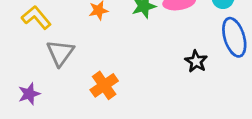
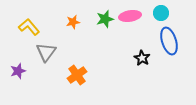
purple star: (29, 94) -> (18, 71), moved

